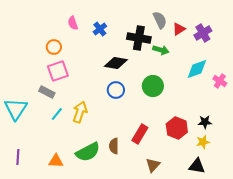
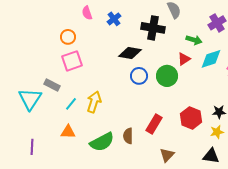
red triangle: (179, 29) -> (184, 59), moved
green arrow: (161, 50) -> (194, 40), moved
blue circle: (116, 90) -> (139, 76), moved
gray rectangle: (47, 92) -> (52, 85), moved
orange triangle: (56, 161) -> (68, 132), moved

